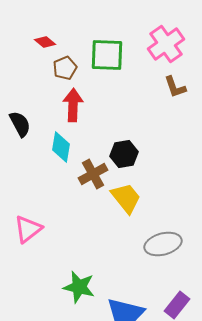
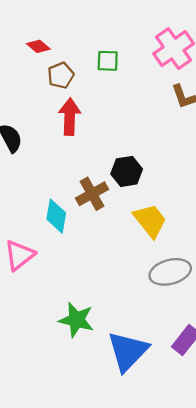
green square: (107, 55) -> (108, 61), size x0.6
cyan diamond: (61, 147) -> (56, 216), moved
yellow trapezoid: (126, 198) -> (150, 221), moved

